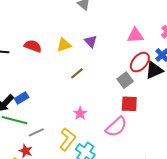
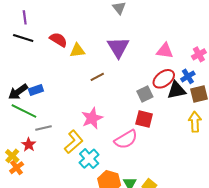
purple triangle: (91, 41) -> (118, 47), size x1.6
yellow triangle: (64, 45) -> (77, 50), moved
pink star: (80, 113) -> (92, 118), size x1.5

